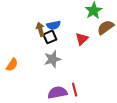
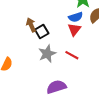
blue semicircle: (54, 25) -> (76, 17), moved
red line: (75, 90) -> (72, 55), moved, turned -40

